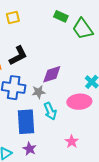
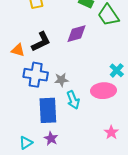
purple diamond: (52, 74) -> (77, 34), moved
pink star: (72, 142) -> (111, 132), moved

